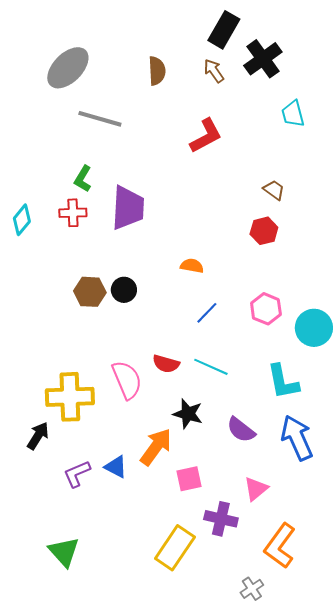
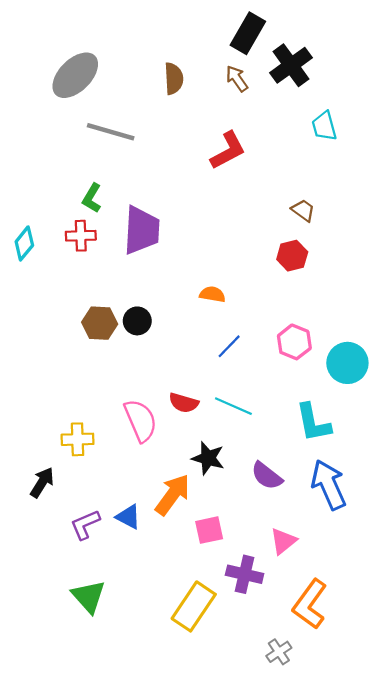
yellow cross: (70, 397) -> (77, 439), size x0.6
green triangle: (64, 552) -> (89, 596), moved

